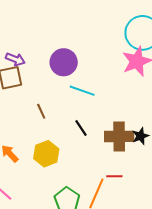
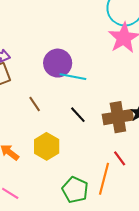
purple circle: (64, 62) -> (58, 63), moved
red line: (114, 176) -> (120, 158), turned 63

